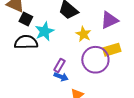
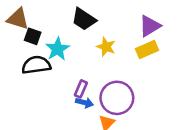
purple triangle: (109, 20) -> (150, 26), moved
yellow rectangle: (112, 50) -> (147, 50), moved
purple circle: (95, 60) -> (117, 98), moved

